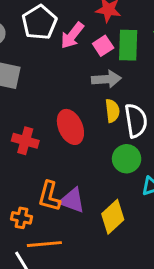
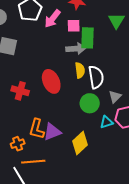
green rectangle: (128, 45) -> (88, 38), moved
pink square: (103, 46) -> (74, 26), turned 32
purple triangle: (72, 200) -> (52, 132), turned -42
orange cross: (22, 218) -> (18, 144), turned -32

